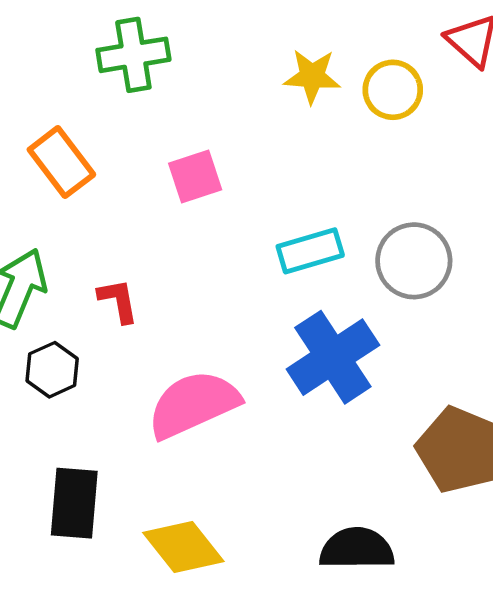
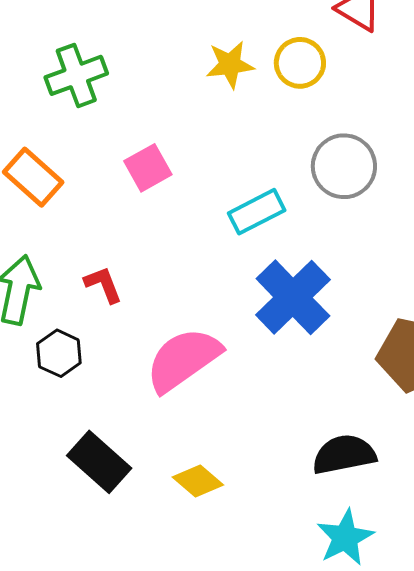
gray circle: (414, 261) -> (344, 166), moved
black rectangle: (74, 503) -> (99, 462), turned -42
yellow diamond: (183, 547) -> (198, 481), size x0.7

